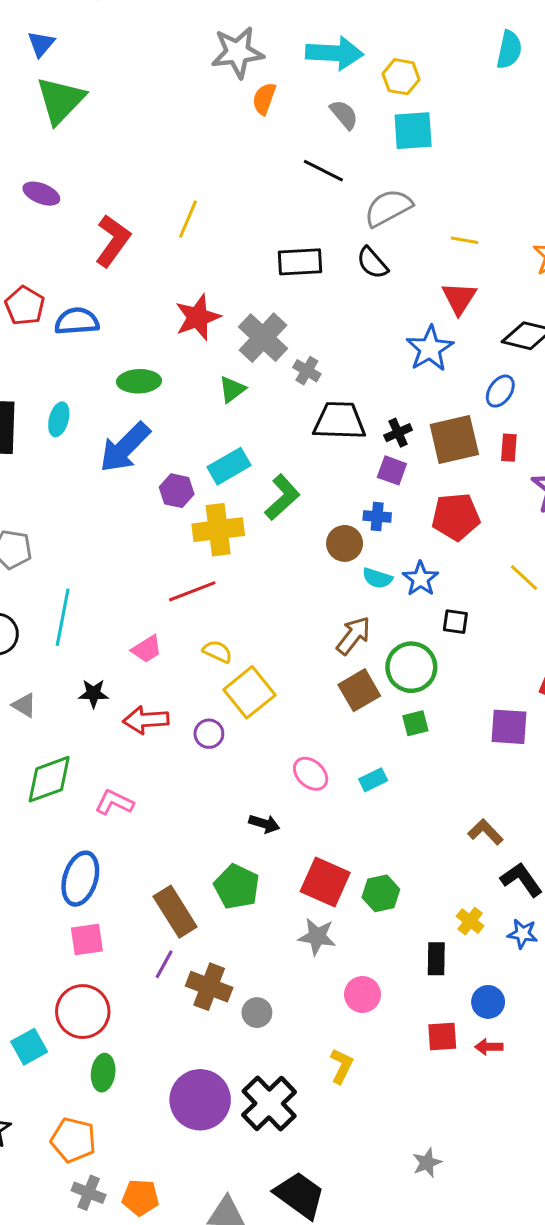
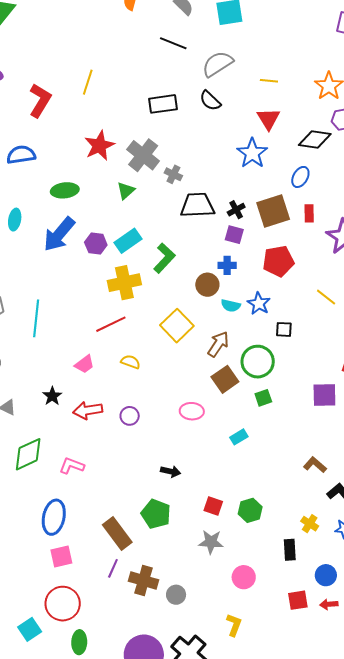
purple hexagon: (177, 491) -> (96, 244), moved
cyan line: (63, 617) -> (36, 318), moved
yellow square: (249, 692) -> (177, 326), moved
black star: (93, 694) -> (52, 396), turned -30
pink ellipse: (311, 774) -> (192, 411), moved, turned -35
red square: (325, 882) -> (213, 506), size x0.6

